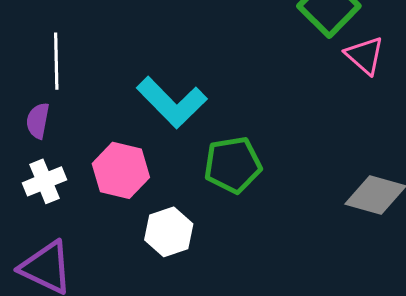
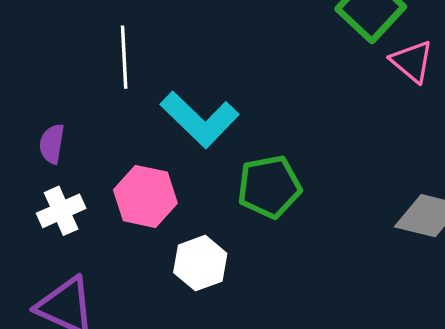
white line: (56, 61) -> (124, 57), moved

